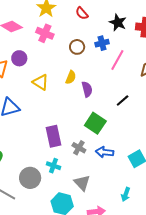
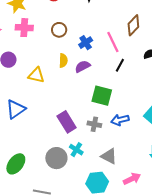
blue cross: (102, 43) -> (86, 43), moved
pink line: (117, 60) -> (113, 42), moved, turned -35
purple semicircle: (87, 89) -> (83, 66), turned -84
cyan cross: (53, 166) -> (76, 150), turned 32
gray circle: (30, 178) -> (56, 158), moved

